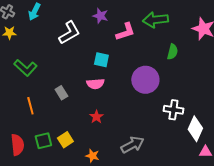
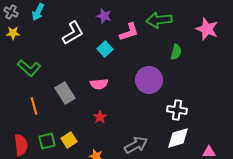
cyan square: (101, 60) -> (105, 49), moved, turned 35
gray rectangle: (61, 93) -> (65, 93), size x1.5
white diamond: (195, 129) -> (178, 138), moved, turned 50

